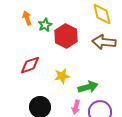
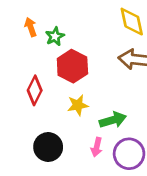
red hexagon: (66, 36) -> (72, 66), moved
red diamond: (30, 65) -> (35, 90), turned -45

